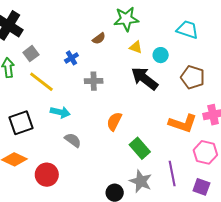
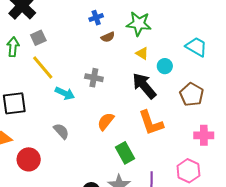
blue cross: (71, 58) -> (96, 18), moved
cyan arrow: (60, 112) -> (65, 93), moved
orange L-shape: (183, 123) -> (151, 123), moved, turned 40

